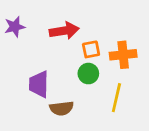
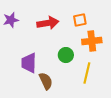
orange square: (91, 49) -> (80, 20), moved
brown semicircle: (62, 108) -> (46, 81), turned -108

